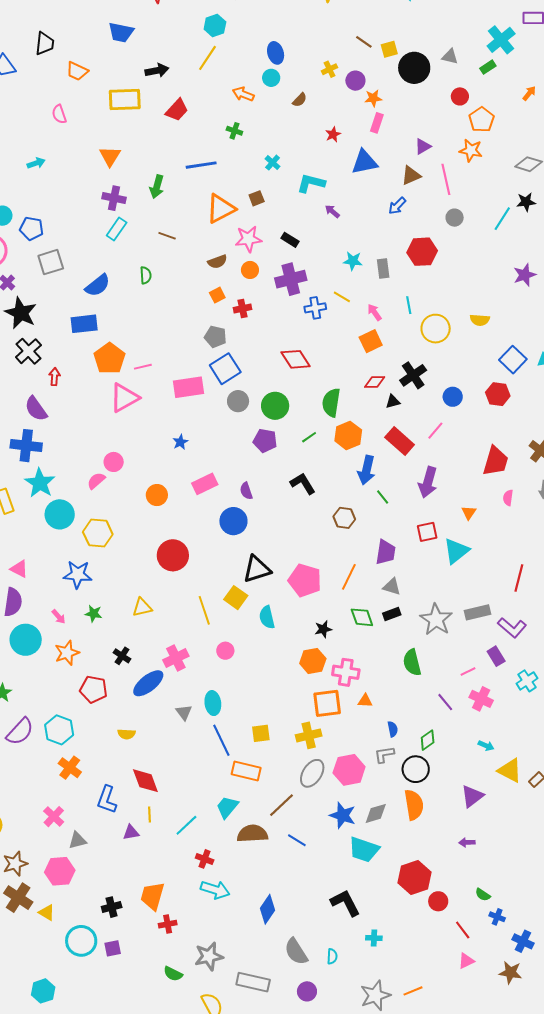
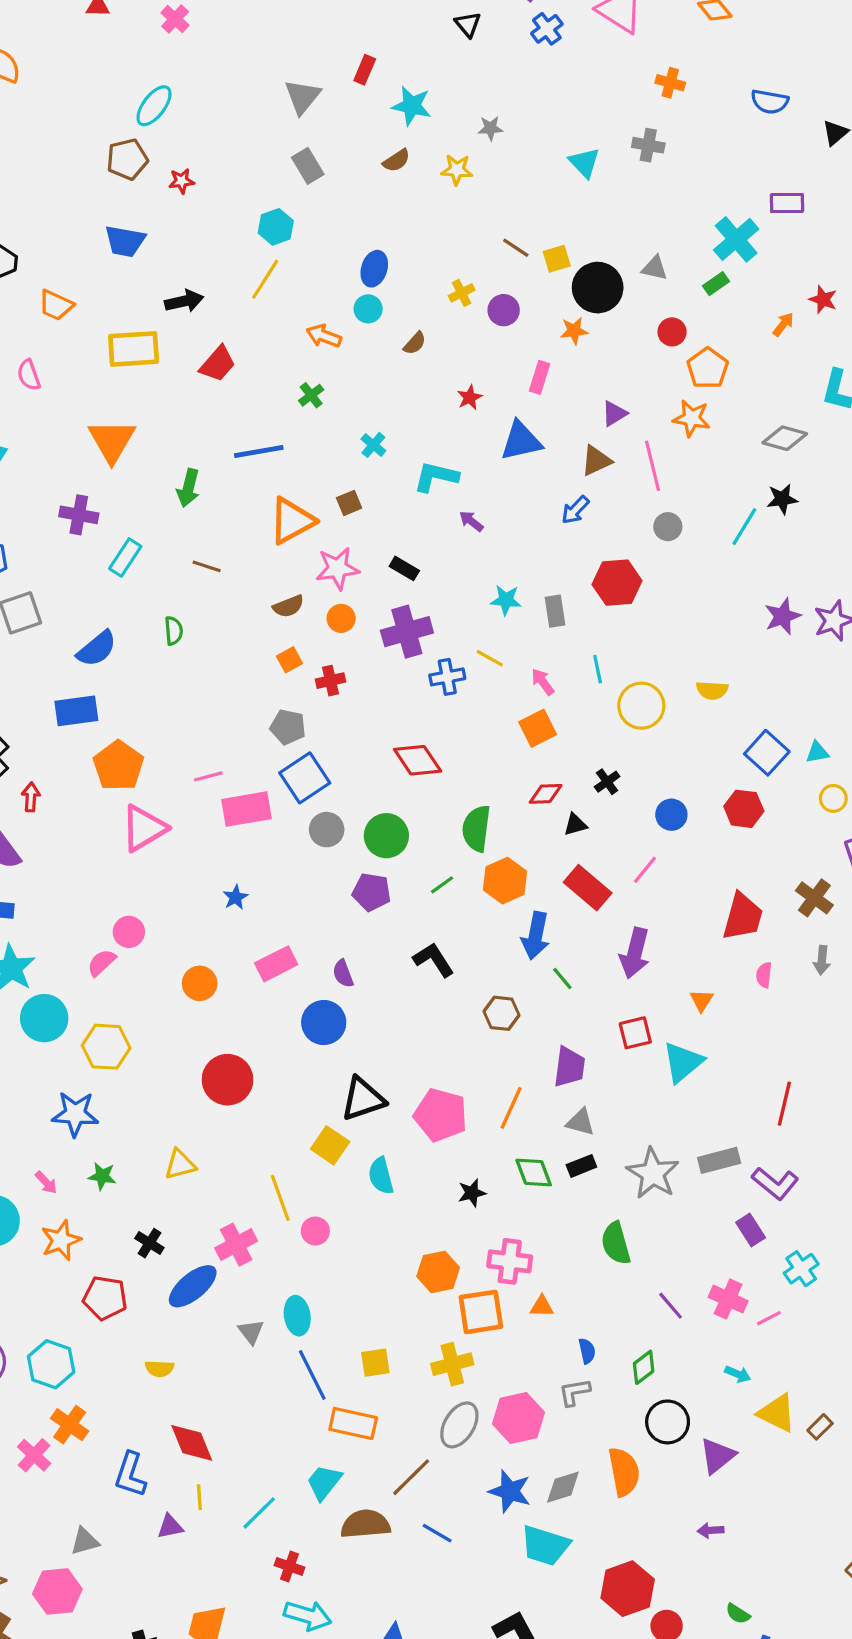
blue ellipse: (276, 53) -> (374, 269), turned 35
orange star: (373, 98) -> (574, 331), moved
green cross: (234, 131) -> (311, 395), turned 35
orange triangle: (110, 156) -> (112, 441), size x1.4
purple cross: (114, 198) -> (79, 515), moved
pink line: (143, 367) -> (208, 776), moved
black cross: (413, 375) -> (607, 782), size x0.6
yellow line: (204, 610) -> (280, 1198), moved
orange hexagon: (313, 661) -> (438, 1272), moved
pink line: (468, 671) -> (769, 1318), moved
black circle: (416, 769) -> (668, 1422), moved
pink cross: (54, 817) -> (34, 1455), moved

